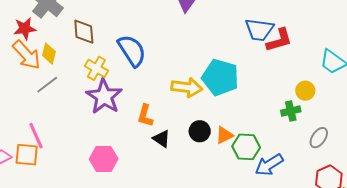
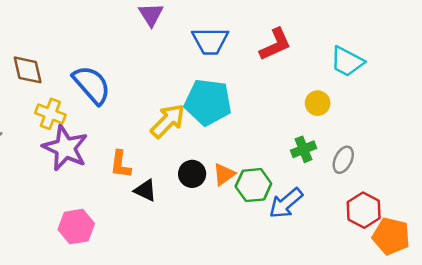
blue trapezoid: (259, 30) -> (210, 41), moved
yellow arrow: (187, 87) -> (168, 121), turned -44
green cross: (291, 111) -> (303, 149), moved

